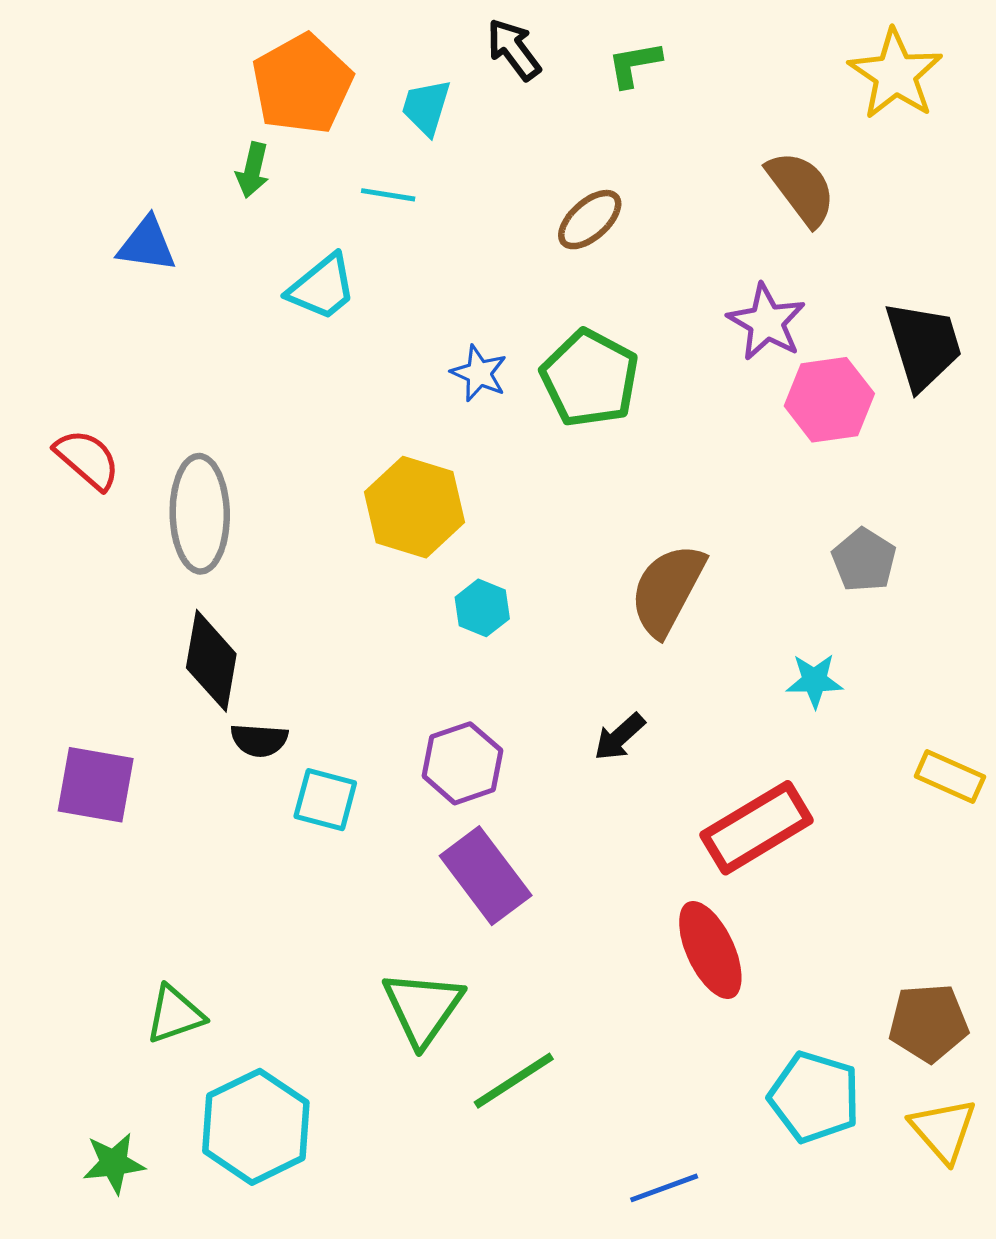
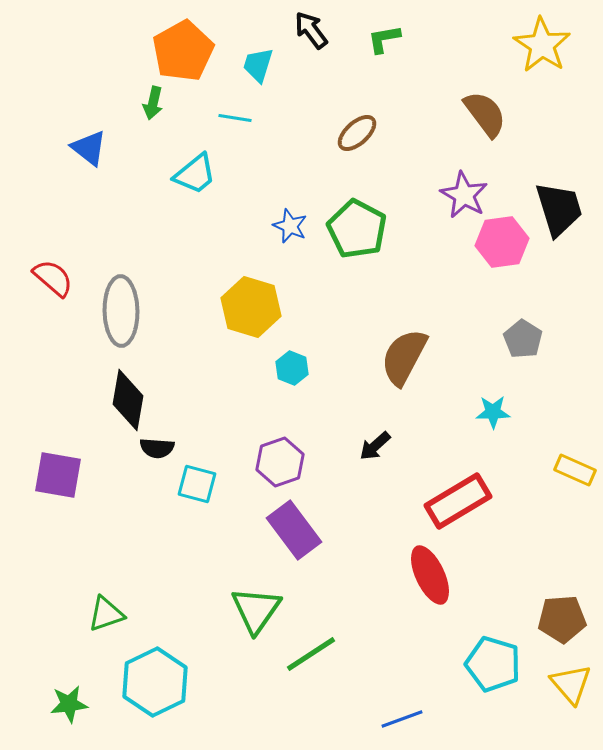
blue triangle: (147, 244) -> (89, 148), turned 30

